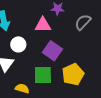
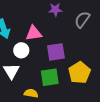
pink triangle: (43, 25) -> (34, 33), moved
purple square: (52, 51) -> (56, 52), turned -36

